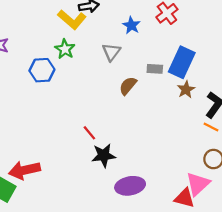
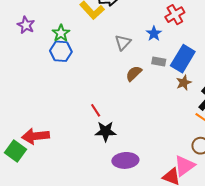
blue star: (131, 25) -> (154, 34), moved
green star: (65, 49) -> (61, 33), moved

